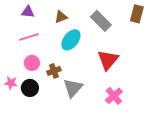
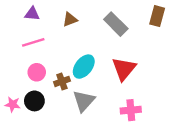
cyan ellipse: (71, 40) -> (84, 67), moved
pink star: (11, 83) -> (13, 104), moved
pink cross: (114, 96) -> (131, 110), turned 36

